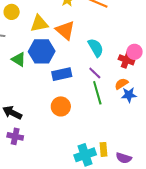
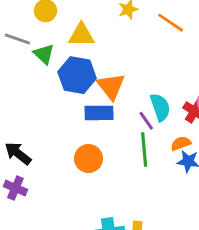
orange triangle: (65, 30) -> (111, 86), moved
cyan semicircle: (96, 48) -> (160, 107), moved
green triangle: (19, 59) -> (44, 54), moved

